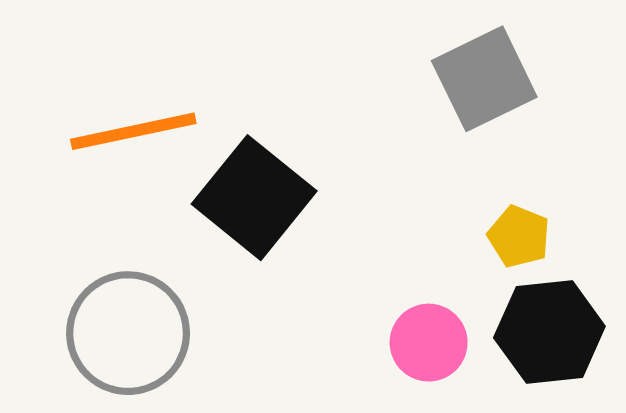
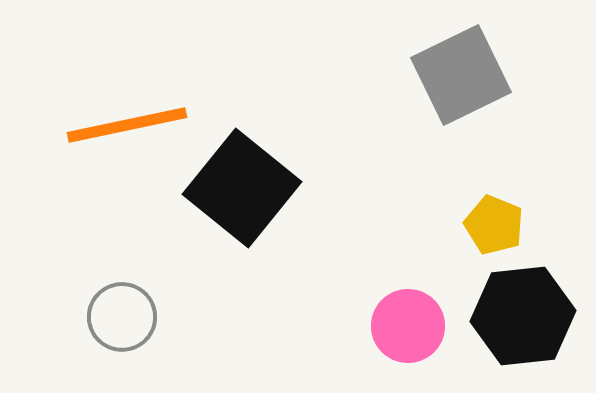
gray circle: (128, 333) -> (122, 317), size x0.6

